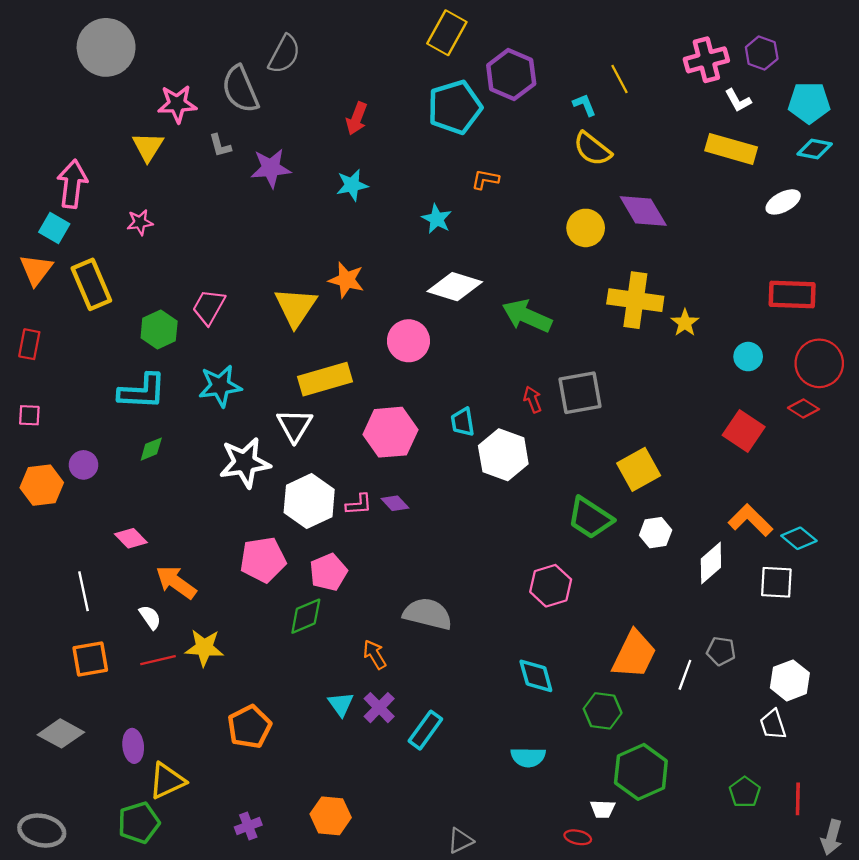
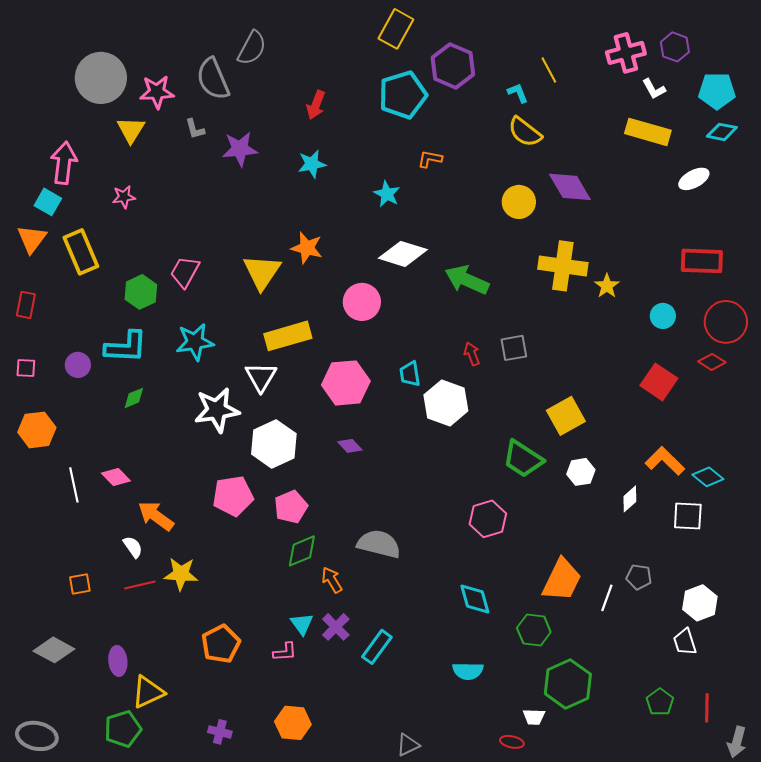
gray circle: (106, 47) -> (101, 78), moved
gray square: (580, 393) -> (514, 348), size x0.7
purple circle: (83, 465) -> (78, 365), moved
pink L-shape: (359, 504) -> (285, 652), moved
white diamond: (711, 563) -> (630, 499), size x0.7
white line: (83, 591) -> (74, 485), moved
green diamond: (306, 616) -> (302, 551), moved
orange square: (90, 659) -> (80, 584), size x0.7
purple cross: (248, 826) -> (220, 732), turned 35

